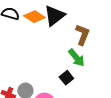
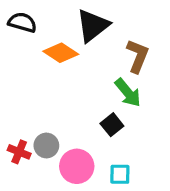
orange diamond: (34, 17) -> (61, 53), moved

